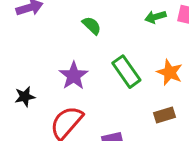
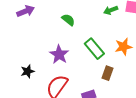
orange star: (170, 72) -> (123, 47), turned -30
brown rectangle: (164, 115) -> (108, 73), moved, turned -48

